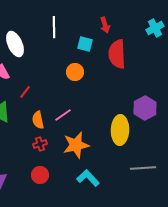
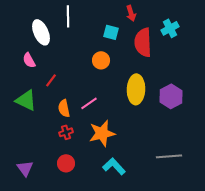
white line: (54, 27) -> (68, 16), moved
cyan cross: (155, 28) -> (170, 28), moved
yellow ellipse: (120, 130) -> (136, 89), moved

